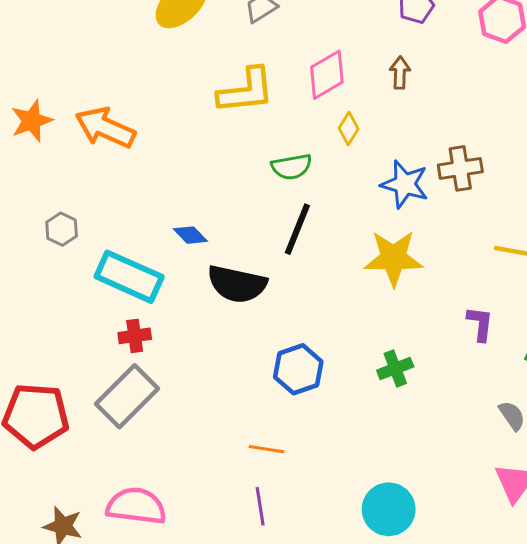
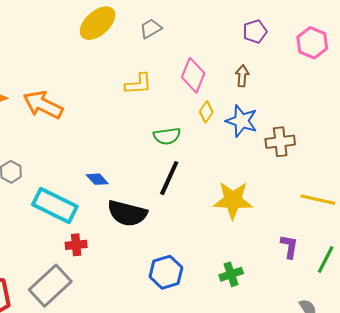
pink diamond: (327, 75) -> (193, 75), turned -40
yellow L-shape: (246, 91) -> (138, 84), size x0.7
blue star: (405, 184) -> (242, 121), moved
red cross: (135, 336) -> (76, 245), moved

